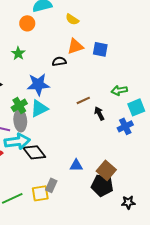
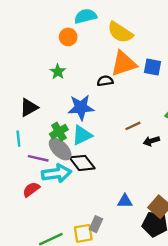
yellow semicircle: (72, 19) -> (120, 32), size x1.6
orange triangle: (75, 46) -> (124, 64), size x1.4
black arrow: (99, 113) -> (151, 141), turned -80
gray ellipse: (20, 120) -> (60, 149), turned -40
black diamond: (34, 152) -> (82, 163), moved

